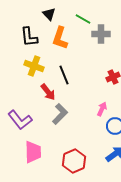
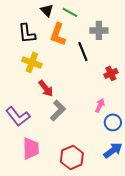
green line: (83, 19) -> (70, 12), moved
black line: (64, 75) -> (83, 51), moved

